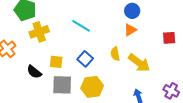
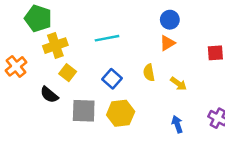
cyan line: (81, 26) -> (107, 38), turned -42
yellow square: (56, 62) -> (68, 73), moved, turned 32
yellow arrow: (139, 63) -> (178, 84), size x0.6

